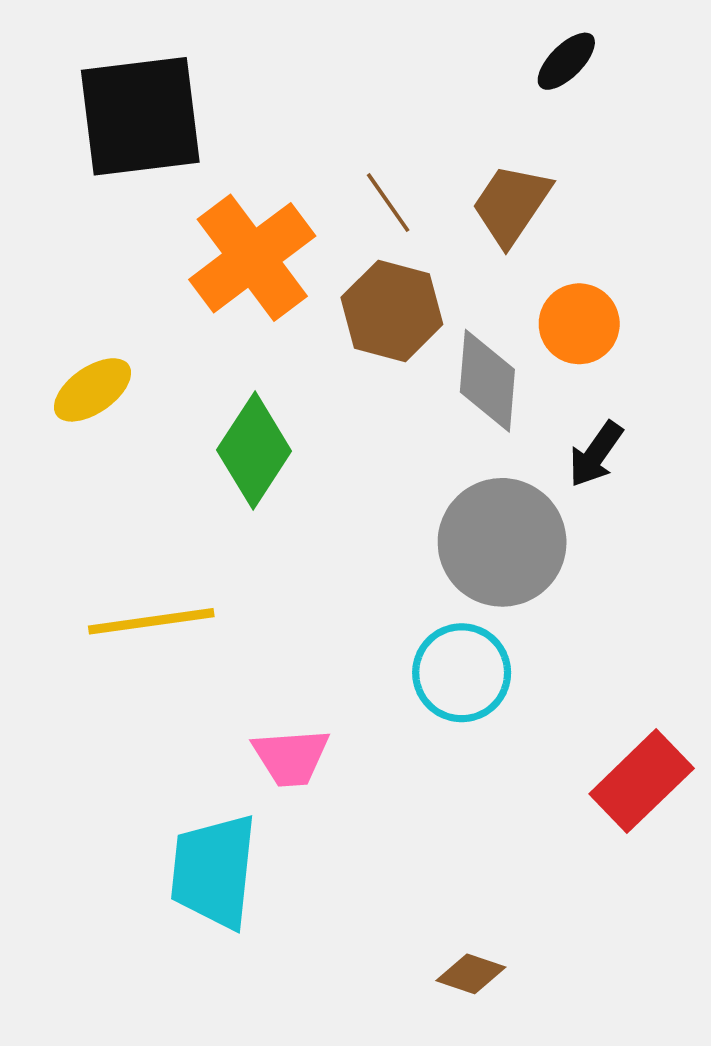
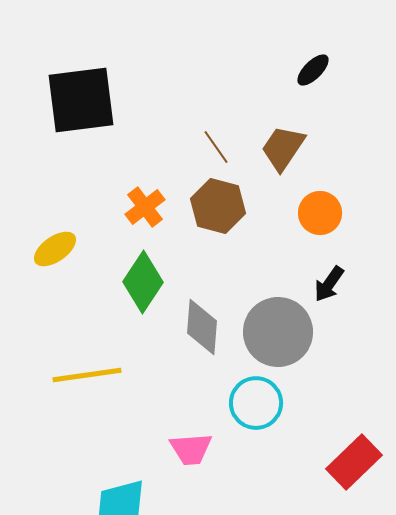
orange cross: (252, 258) -> (145, 207), moved, size x0.6
gray diamond: (487, 381) -> (202, 327), moved
pink trapezoid: (291, 757) -> (191, 449), moved

